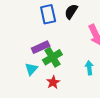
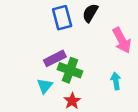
green cross: (52, 57) -> (70, 70), turned -36

